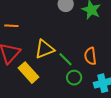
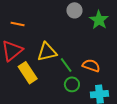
orange semicircle: (90, 56) -> (91, 66), turned 108

